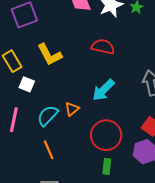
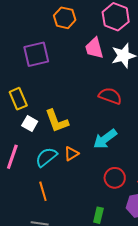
yellow L-shape: (50, 55) -> (57, 121), moved
red circle: (106, 135) -> (115, 178), moved, size x0.7

